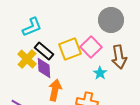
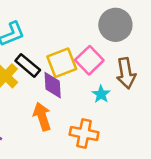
purple diamond: (44, 68) -> (53, 85), moved
orange arrow: (55, 90) -> (42, 116), turned -30

